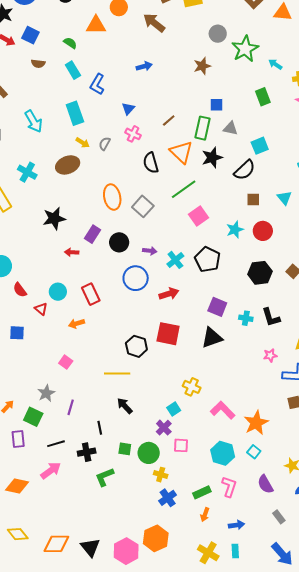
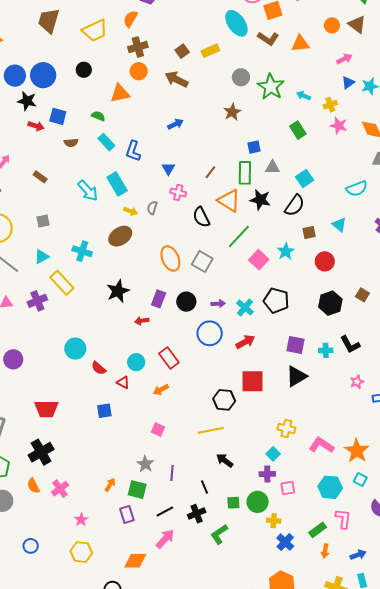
cyan arrow: (34, 121) -> (88, 191), moved
black star: (212, 158) -> (260, 200), turned -30
cyan star: (235, 230) -> (286, 251), moved
purple cross: (164, 428) -> (267, 474), turned -35

